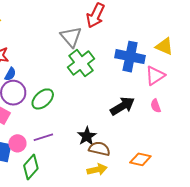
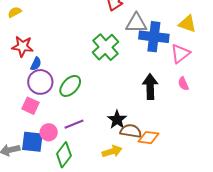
gray triangle: (71, 37) -> (136, 23), moved, turned -45
black arrow: (122, 106) -> (150, 87), turned -55
orange diamond: (140, 159) -> (149, 138), moved
yellow arrow: (97, 170) -> (112, 151), moved

